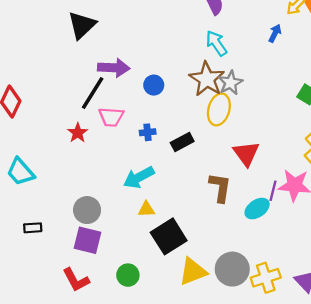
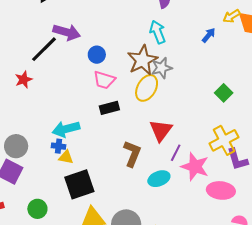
pink trapezoid: (111, 117) -> (104, 80), moved
blue cross: (148, 132) -> (58, 146), moved
purple line: (273, 191) -> (176, 153), moved

